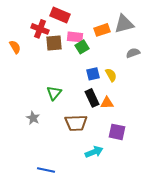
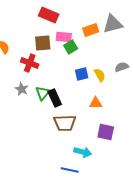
red cross: (40, 29) -> (30, 63), moved
gray semicircle: (133, 53) -> (122, 67), moved
black rectangle: (92, 98) -> (55, 98), moved
gray star: (33, 118) -> (22, 89), moved
cyan arrow: (94, 152) -> (83, 152), turned 36
blue line: (46, 170) -> (70, 170), moved

